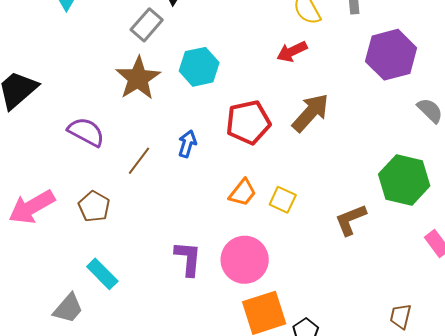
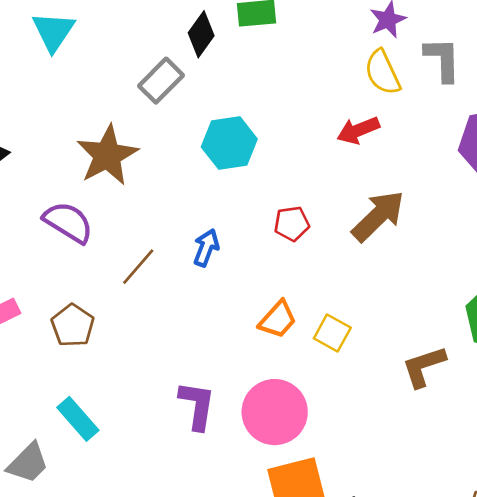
brown star: (138, 78) -> (107, 155), moved
red pentagon: (248, 122) -> (292, 224), size x0.6

